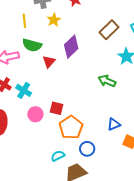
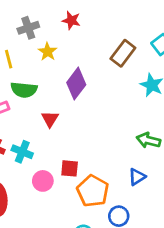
red triangle: (49, 62) -> (50, 119), moved
green arrow: (107, 81) -> (148, 140), moved
blue triangle: (114, 124) -> (137, 177), moved

